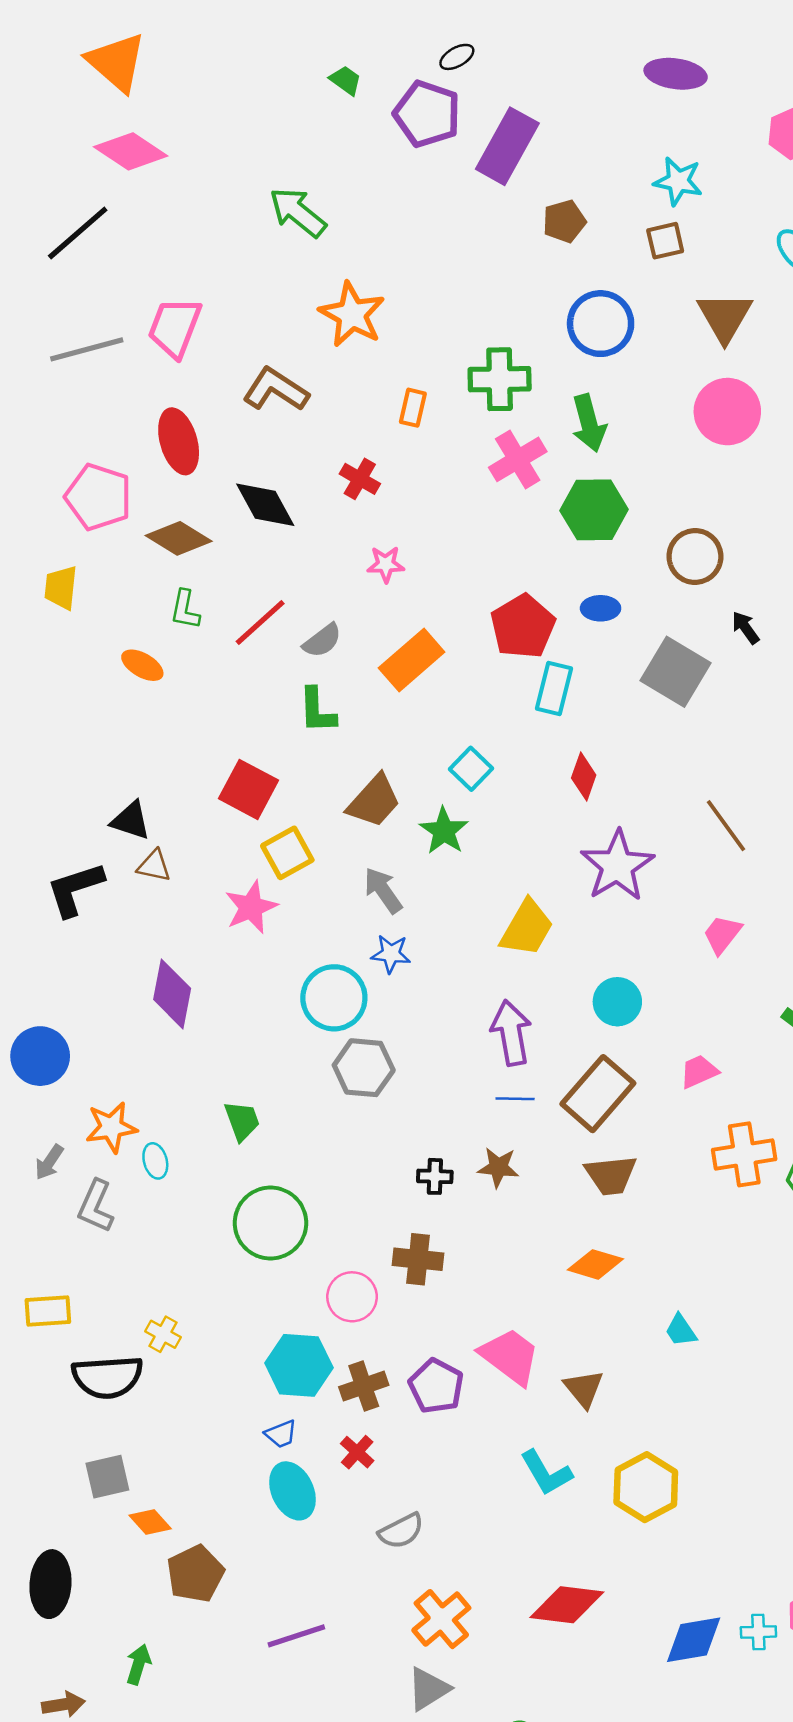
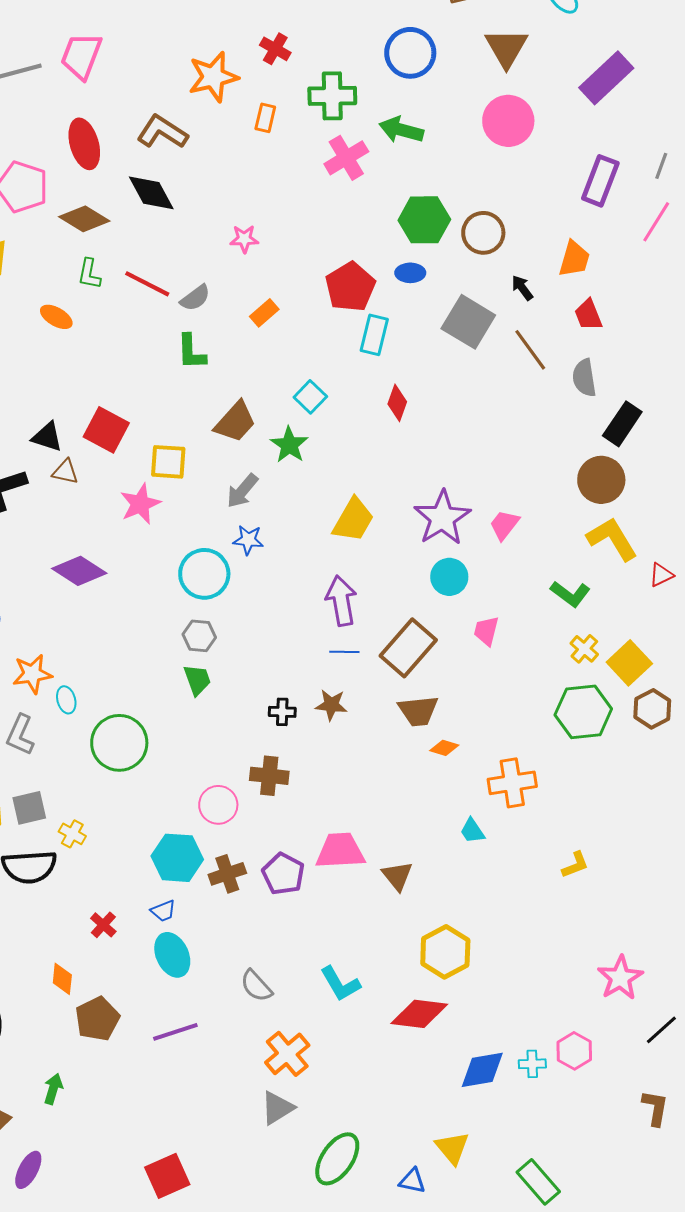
orange star: (352, 314) -> (213, 77), moved, turned 30
brown L-shape: (276, 390) -> (162, 132), moved
green arrow: (589, 423) -> (401, 130), turned 120
red cross: (360, 479) -> (275, 49), moved
green hexagon: (594, 510) -> (424, 220), moved
red line: (260, 623) -> (147, 284), turned 69
orange rectangle: (412, 660) -> (264, 313), size x0.6
red square: (248, 789) -> (106, 430), moved
brown line: (726, 826) -> (530, 350), moved
yellow square: (287, 853) -> (168, 462), turned 33
purple star: (617, 866) -> (442, 518), moved
gray arrow: (383, 890) -> (242, 491), turned -105
purple diamond: (172, 994) -> (79, 571), turned -68
cyan circle: (617, 1002) -> (449, 577), moved
gray hexagon: (364, 1068) -> (199, 636), moved, size x0.7
pink trapezoid: (699, 1072) -> (486, 631), turned -52
green trapezoid: (242, 1121) -> (197, 680), moved
orange cross: (744, 1154) -> (512, 783), moved
green circle: (270, 1223) -> (119, 743), moved
orange diamond: (595, 1264) -> (444, 748), moved, size x0.7
pink trapezoid: (510, 1356) -> (340, 851), turned -40
red cross: (357, 1452) -> (103, 925), moved
cyan L-shape: (546, 1473) -> (340, 984), moved
gray square: (107, 1477) -> (29, 808), moved
orange diamond: (150, 1522) -> (62, 979), turned 48
gray semicircle: (401, 1531) -> (256, 986), turned 75
red diamond: (567, 1605) -> (419, 1014), moved
purple line: (296, 1636) -> (175, 1032), moved

